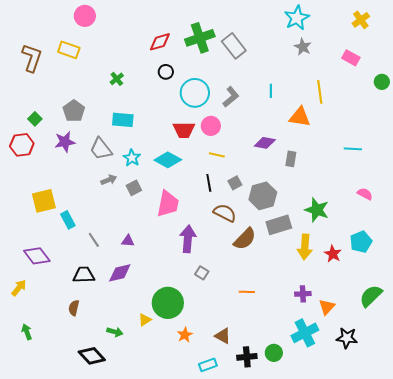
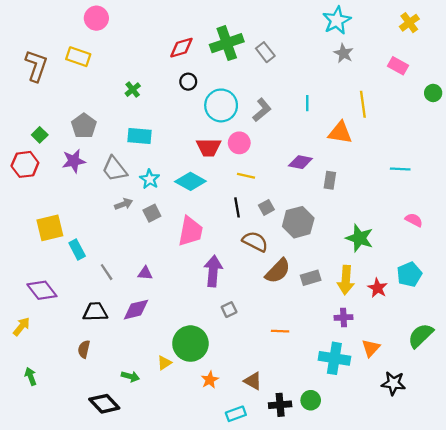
gray rectangle: (234, 46) -> (265, 52), size x0.7
gray rectangle: (279, 225) -> (311, 278), moved, size x0.7
gray square: (202, 273) -> (229, 310), turned 32
purple cross: (303, 294) -> (344, 317), moved
cyan cross: (305, 333) -> (334, 358), moved, turned 36

